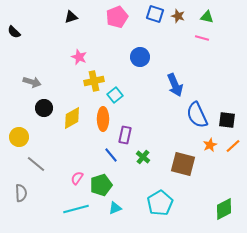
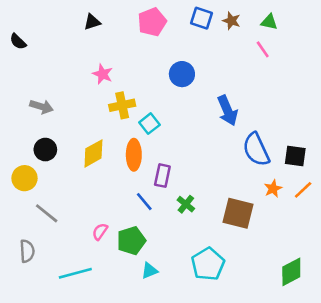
pink line: (202, 38) -> (263, 49), turned 40
black circle: (44, 108) -> (45, 150), moved
cyan line: (76, 209) -> (75, 273), moved

